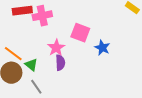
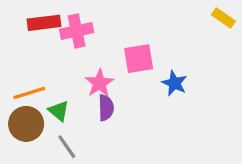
pink square: (80, 33) -> (139, 59), turned -30
orange line: (13, 54) -> (29, 93), turned -54

